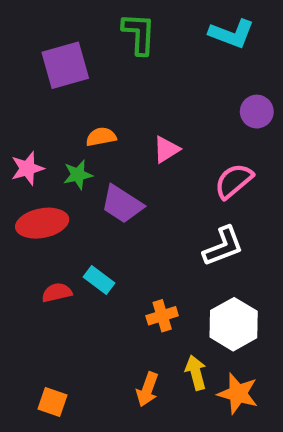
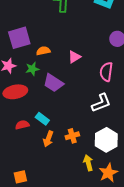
purple square: (65, 65) -> (19, 38), moved
pink semicircle: (234, 181) -> (106, 72), turned -42
orange arrow: (147, 389) -> (48, 139), moved
orange star: (238, 394) -> (108, 173), turned 30
orange square: (53, 402) -> (20, 177), turned -32

